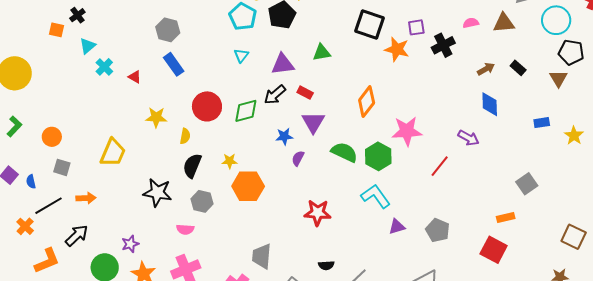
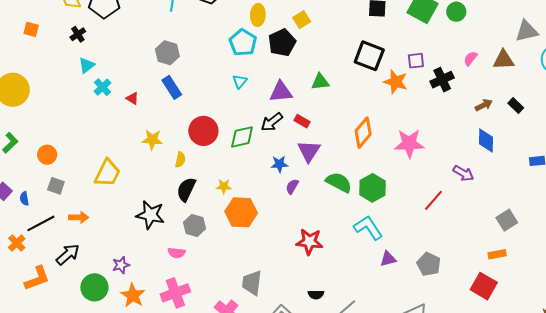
pink semicircle: (471, 23) -> (470, 58), turned -42
orange square: (57, 30) -> (31, 29), moved
pink star: (407, 131) -> (409, 143), moved
gray square: (527, 184) -> (507, 220), moved

